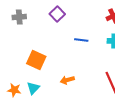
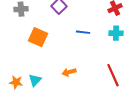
orange square: (36, 60) -> (38, 37), moved

